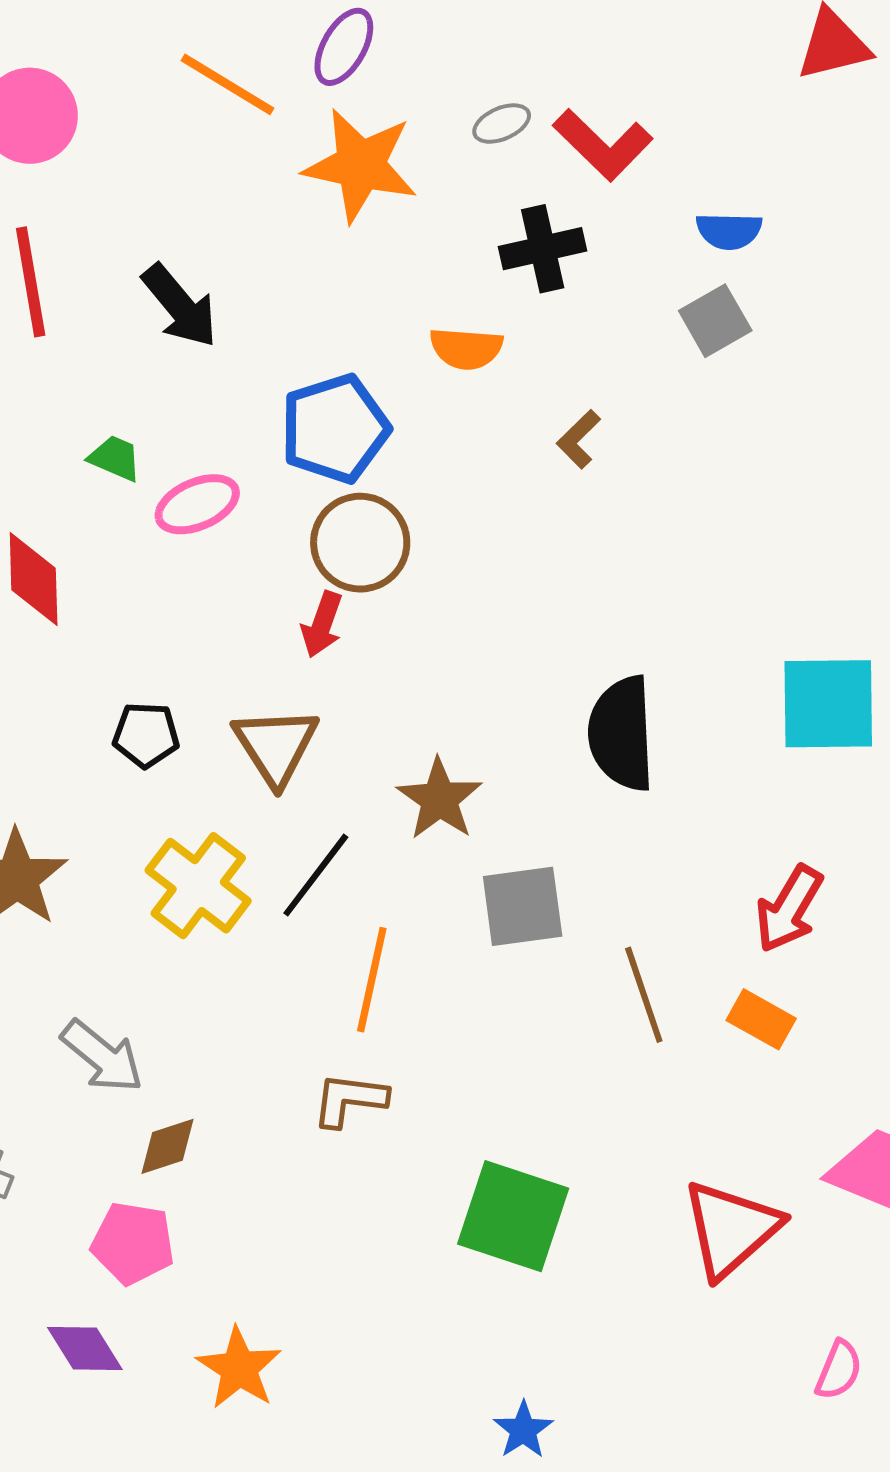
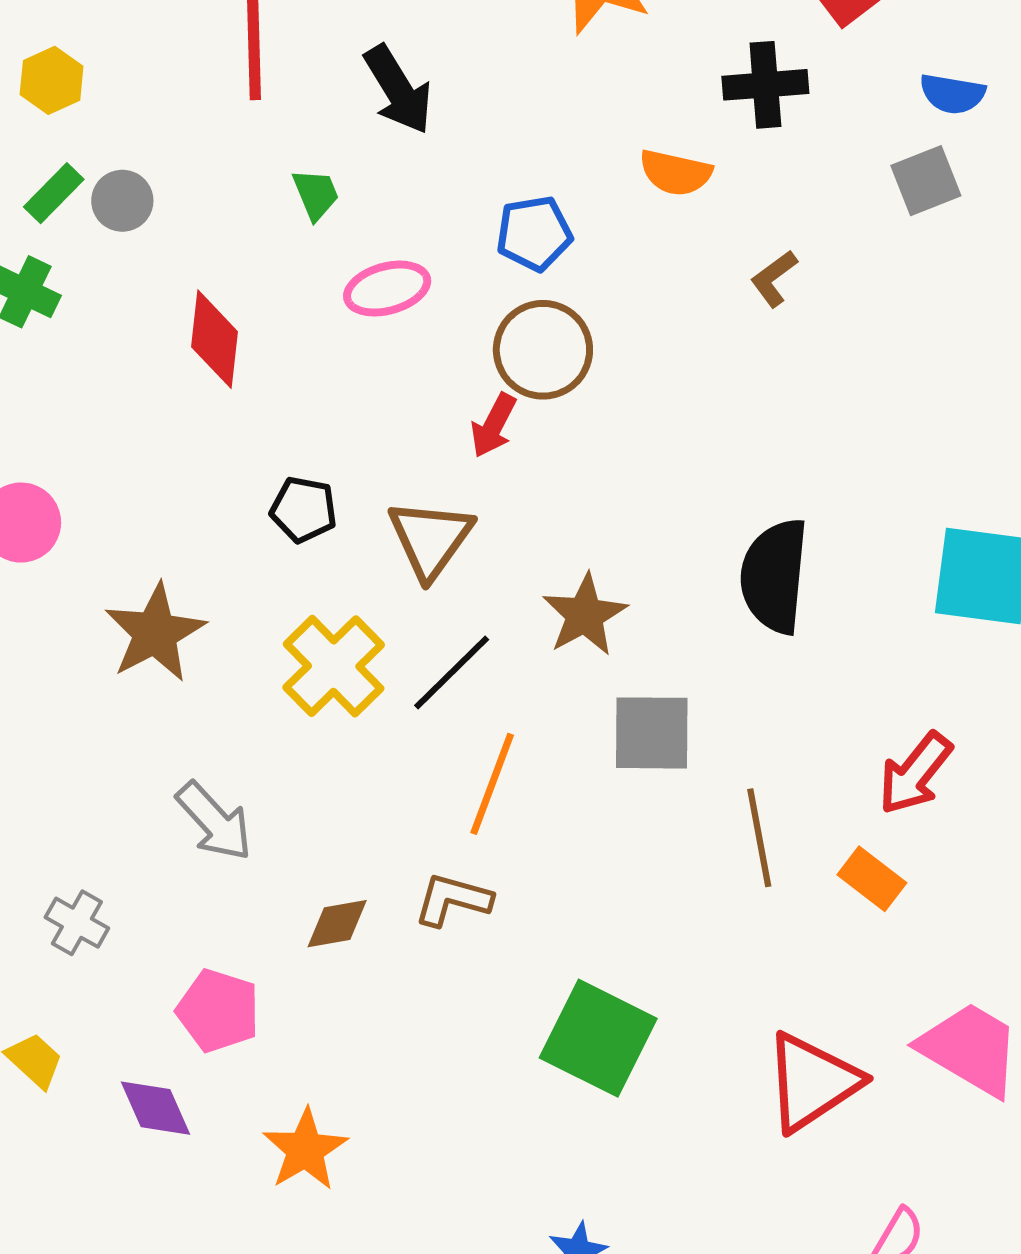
blue pentagon: (335, 429) -> (534, 233), size x0.7
green trapezoid: (115, 458) -> (316, 194), moved, turned 36
brown diamond: (167, 1146) -> (337, 924), moved

